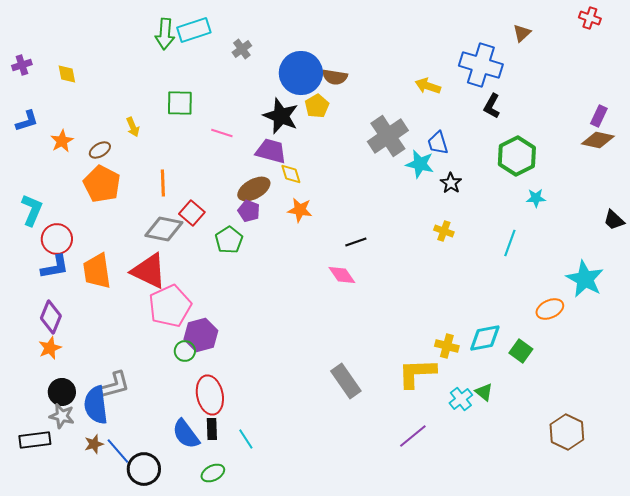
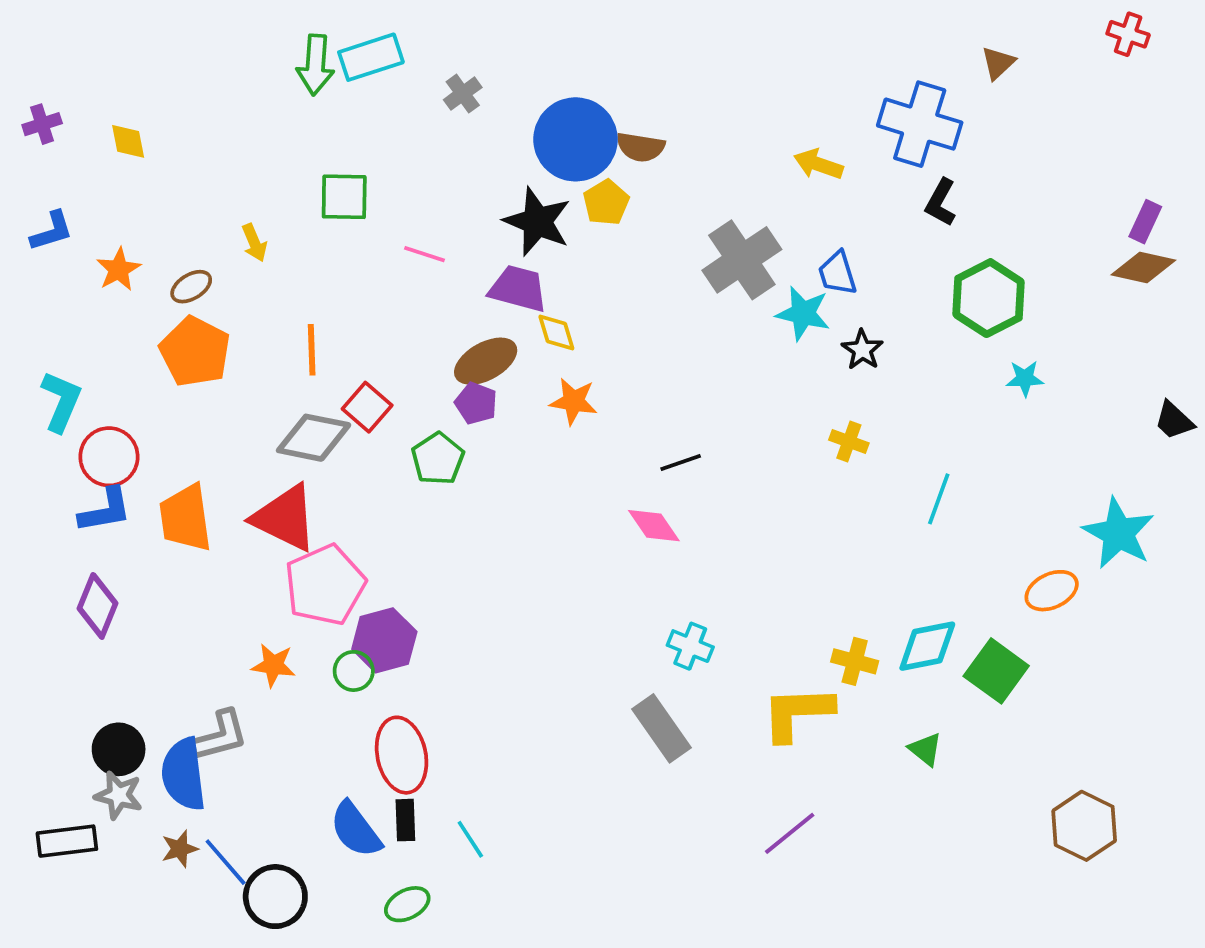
cyan line: (510, 243) -> (939, 499), moved
orange star: (50, 348) -> (273, 665), moved, turned 30
green square: (521, 351) -> (996, 671), size x1.4
cyan cross: (461, 399) -> (690, 646), moved, turned -30

